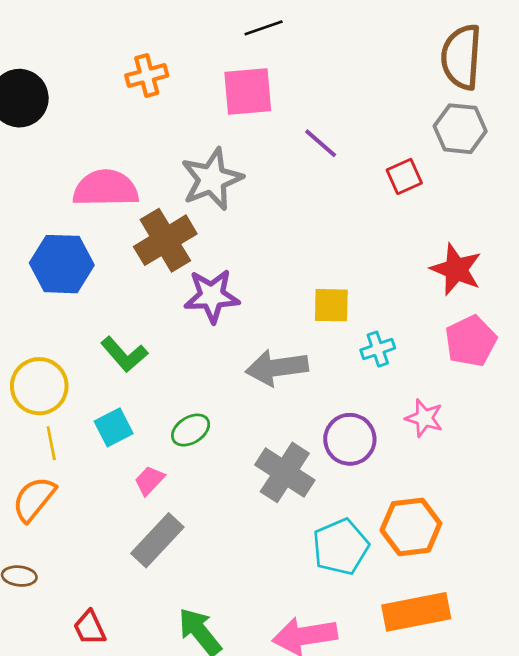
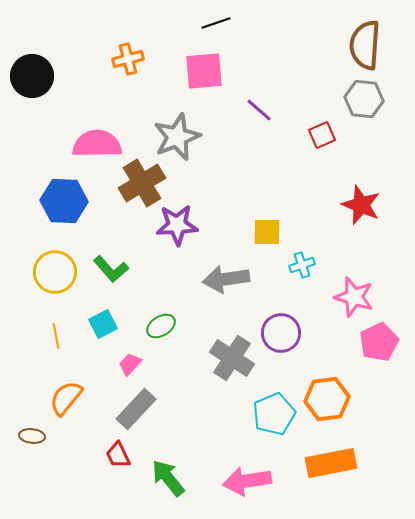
pink pentagon: (471, 341) -> (379, 342), moved
yellow circle: (39, 386) -> (55, 272), moved
pink star: (424, 418) -> (354, 297), moved, size x1.4
orange semicircle: (34, 499) -> (66, 398), moved
red trapezoid: (90, 628) -> (118, 455), moved

